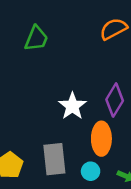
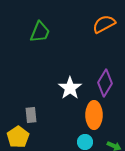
gray rectangle: (54, 159) -> (31, 115), moved, size x0.6

